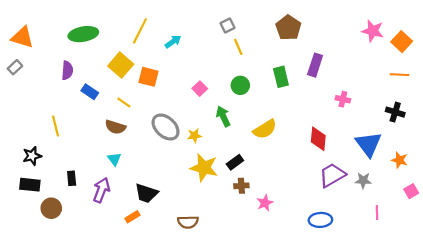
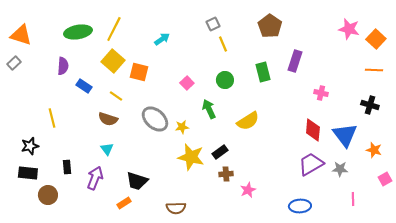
yellow line: (140, 31) -> (114, 29), moved
red diamond: (318, 139) -> (313, 130), moved

